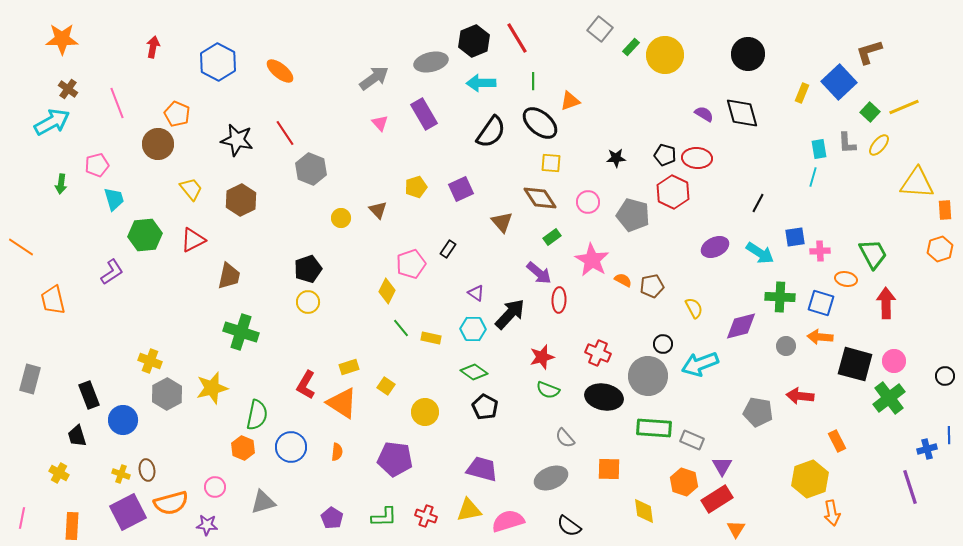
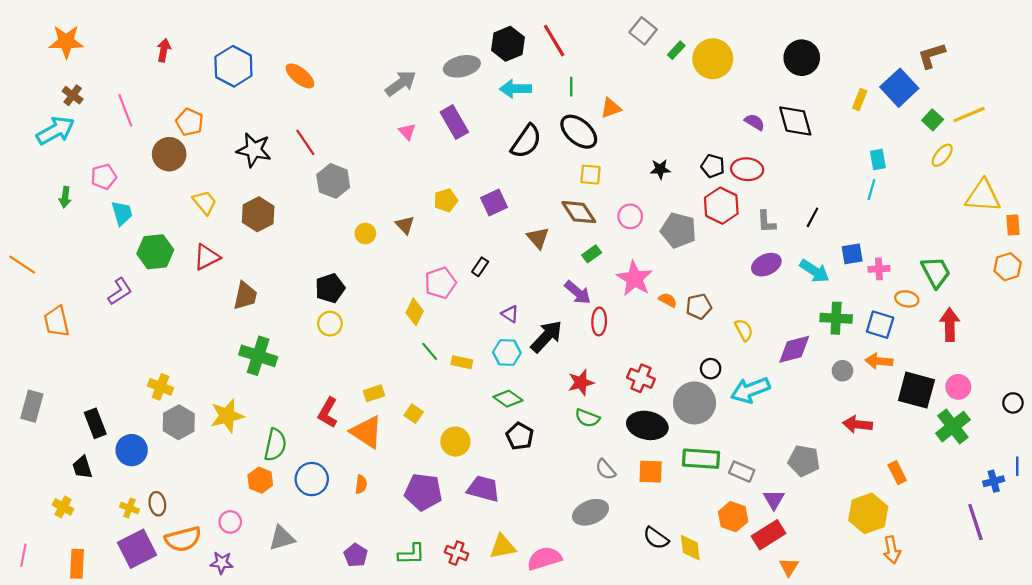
gray L-shape: (847, 143) -> (766, 222), moved
gray pentagon: (758, 412) -> (804, 461), moved
purple trapezoid: (482, 469) -> (483, 489), moved
orange square: (609, 469) -> (651, 472), moved
black semicircle: (569, 526) -> (656, 538), moved

